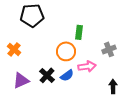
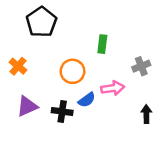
black pentagon: (32, 15) -> (41, 22), turned -30
orange circle: (66, 51) -> (72, 71), moved
black cross: (47, 75) -> (62, 112), moved, turned -35

